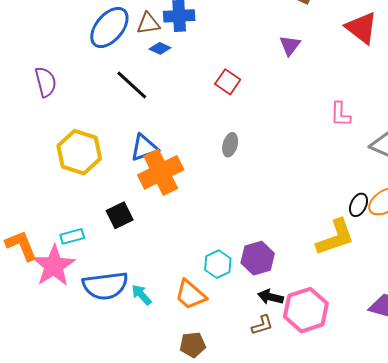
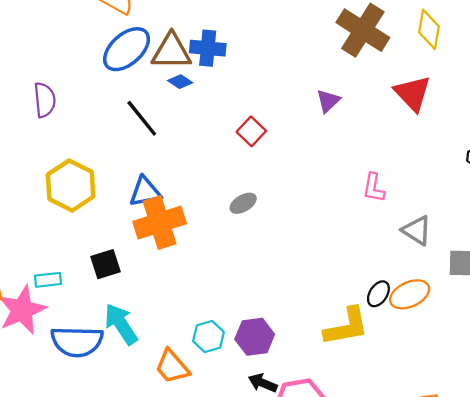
brown triangle: (148, 24) -> (171, 52), size x1.5
gray ellipse: (230, 145) -> (243, 203), turned 35
cyan arrow: (141, 295) -> (121, 324), moved, size x1.6

